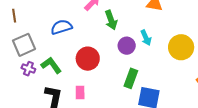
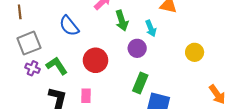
blue semicircle: (61, 27) -> (69, 26), turned -115
cyan arrow: (146, 38) -> (151, 28), moved
yellow circle: (181, 47) -> (195, 52), size x0.7

